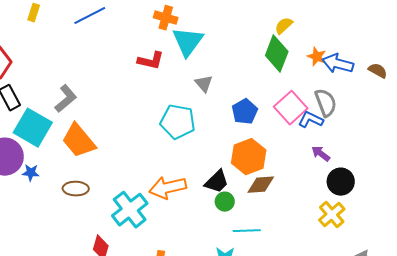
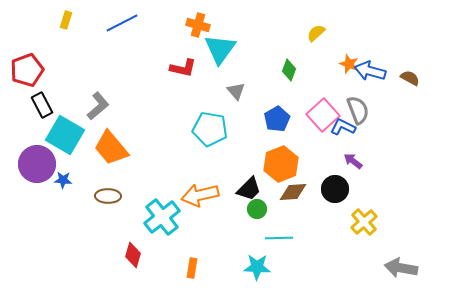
green diamond: (277, 54) -> (289, 70), moved, size x0.6
black circle: (341, 182) -> (335, 189), moved

